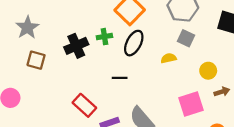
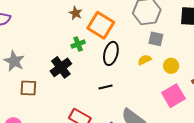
green cross: (104, 37) -> (78, 44), moved
yellow circle: (208, 71) -> (171, 66), moved

